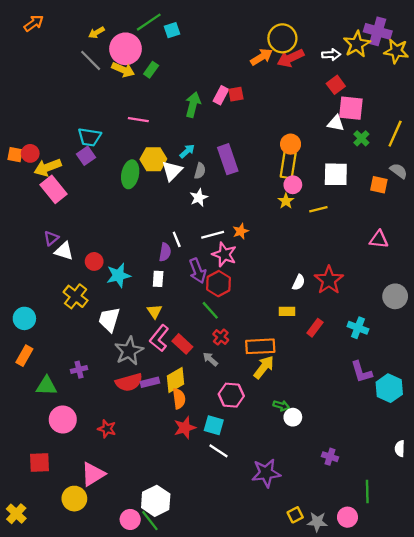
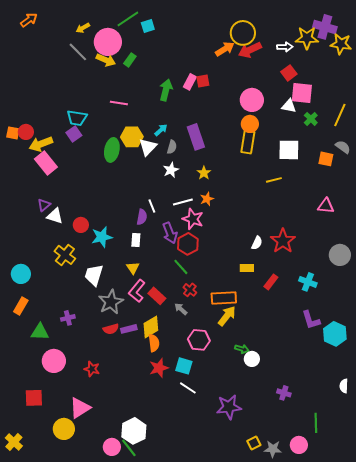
yellow star: (357, 44) -> (307, 38), turned 30
pink circle: (293, 185) -> (252, 100), moved, size x1.5
yellow star: (286, 201) -> (204, 173), moved
red semicircle: (129, 382) -> (111, 329), size x0.7

